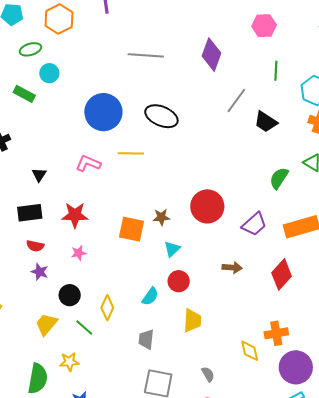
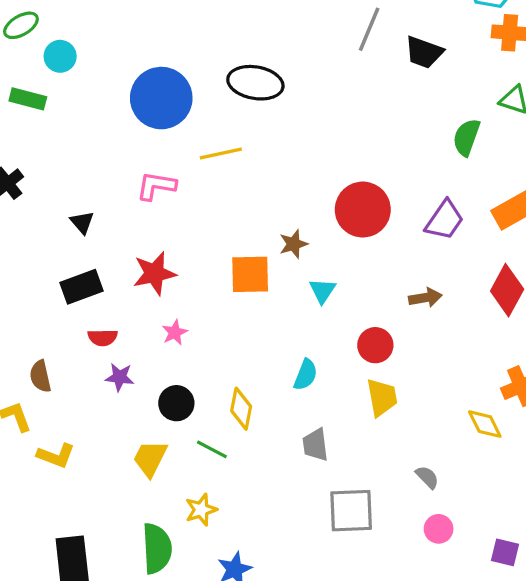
red circle: (179, 281) -> (375, 345), moved

